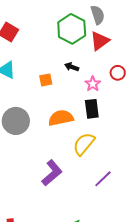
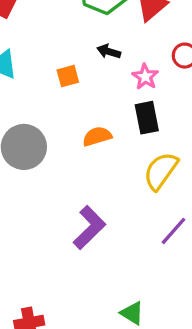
orange semicircle: (61, 118) -> (97, 136), size x0.7
yellow semicircle: (84, 144) -> (161, 171), moved

